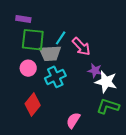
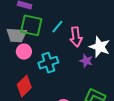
pink arrow: (81, 46) -> (76, 37), turned 30
gray trapezoid: (50, 53) -> (16, 35), moved
white star: (106, 82) -> (100, 47), moved

